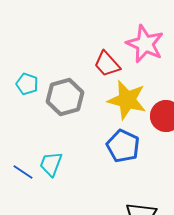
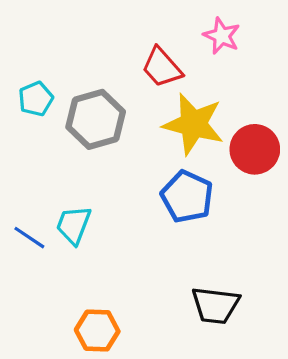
pink star: (145, 44) -> (222, 36), size x0.6
cyan pentagon: (27, 84) -> (36, 99), turned 30

